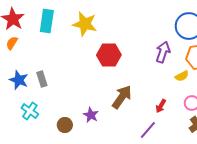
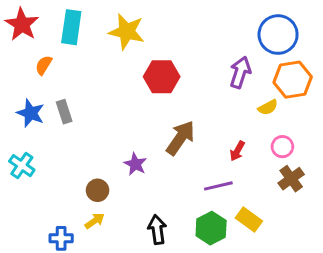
orange semicircle: (12, 43) -> (44, 65), moved
cyan cross: (30, 111) -> (22, 166), moved
brown circle: (65, 125) -> (98, 190), moved
purple line: (148, 130) -> (218, 186), turned 36

